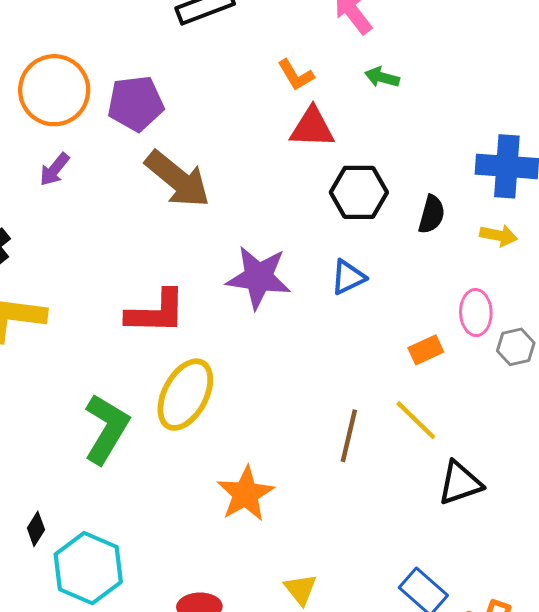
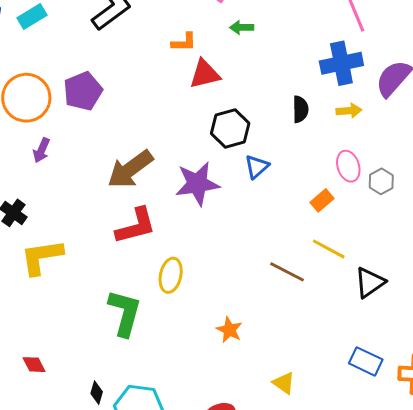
orange L-shape: (296, 75) -> (184, 42), turned -44
brown arrow: (178, 179) -> (130, 169), moved, turned 120
black hexagon: (359, 192) -> (230, 128), moved
yellow ellipse: (185, 395) -> (171, 275), size x0.7
brown line: (349, 436) -> (287, 272), turned -60
orange star: (246, 494) -> (229, 330), size x0.7

